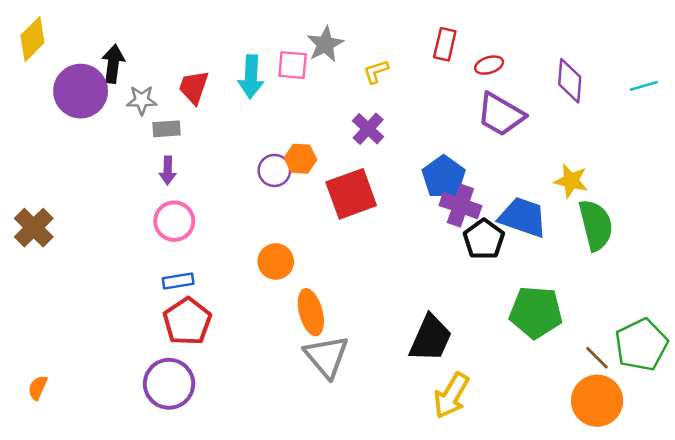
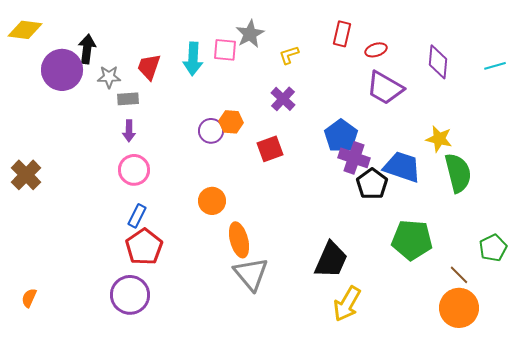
yellow diamond: (32, 39) -> (25, 30), turned 52
red square: (351, 194) -> (270, 149), size x0.7
blue rectangle: (178, 281) -> (137, 216), turned -55
green pentagon: (641, 345) -> (493, 248), moved, size x0.7

